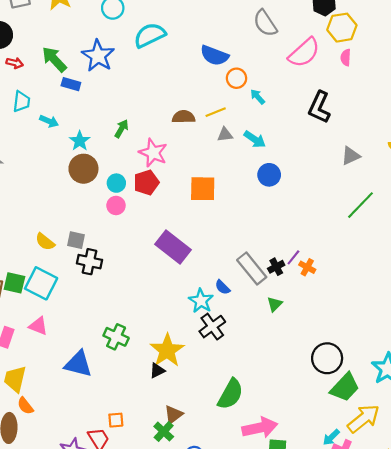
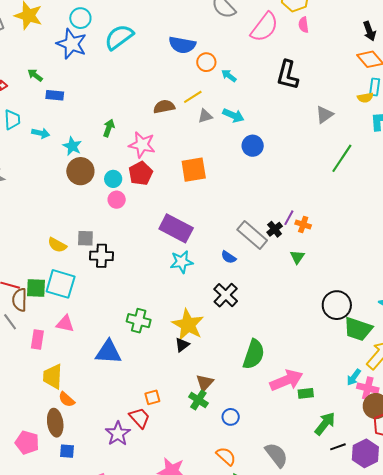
blue star: (98, 56) -> (72, 44), moved
green arrow: (54, 59) -> (35, 75), size x0.6
cyan star: (201, 301) -> (182, 262), moved, turned -30
green triangle: (275, 304) -> (297, 257), moved
green trapezoid: (345, 387) -> (358, 329), turned 76

